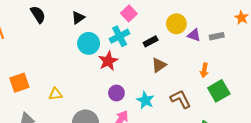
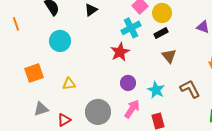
yellow circle: (176, 24) -> (162, 13), moved
cyan circle: (89, 43) -> (60, 41), moved
brown triangle: (159, 65) -> (169, 56), turned -35

